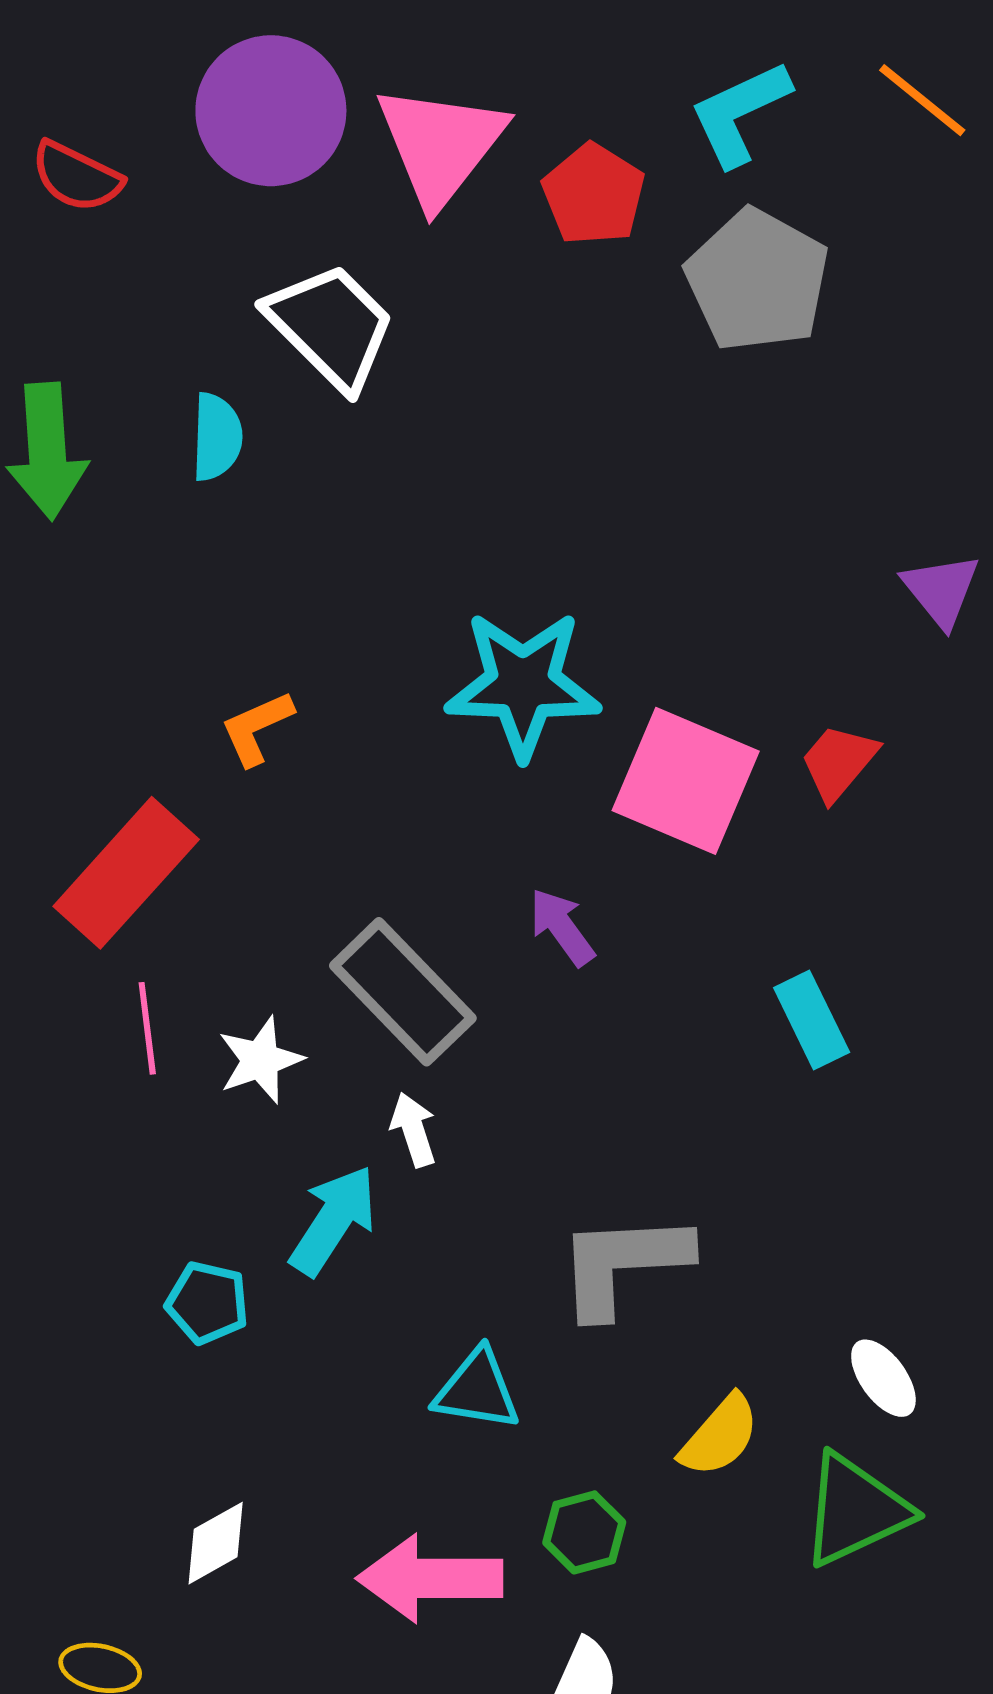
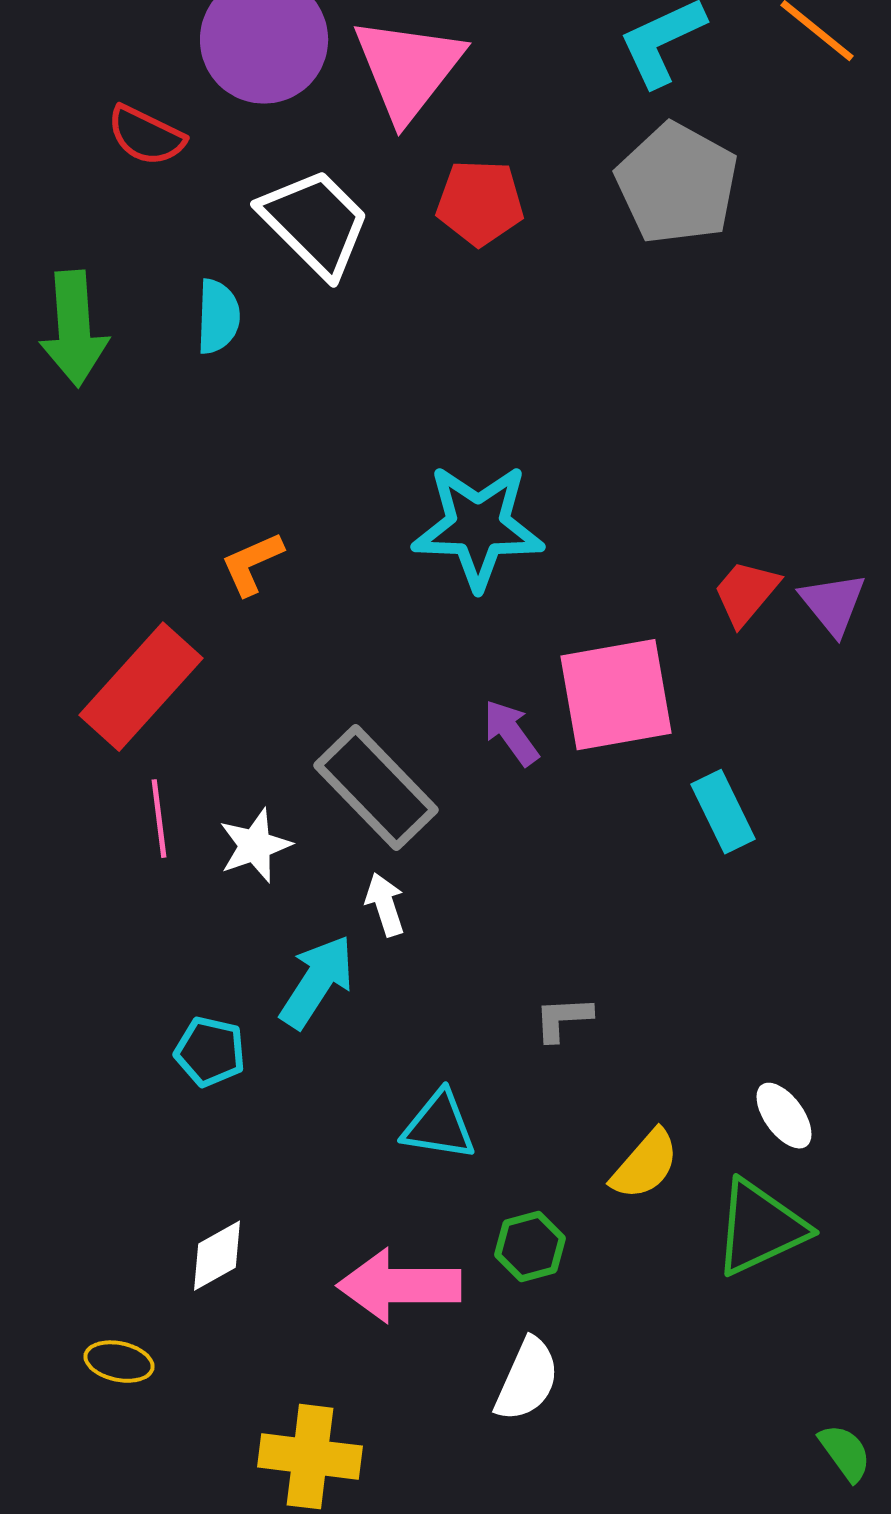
red semicircle: (77, 177) -> (146, 136), moved
red pentagon: (594, 194) -> (480, 203), moved, turned -30
purple triangle: (941, 590) -> (833, 604), moved
pink square: (686, 781) -> (616, 695), moved, turned -33
gray L-shape: (623, 1264) -> (563, 1019), size x0.5

